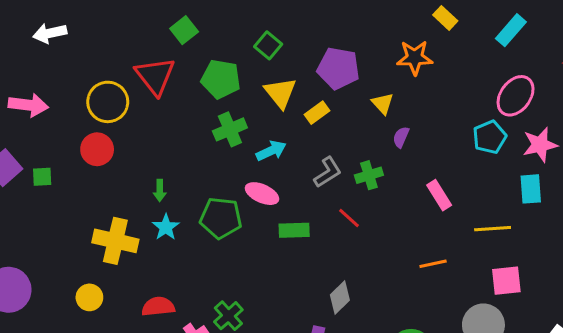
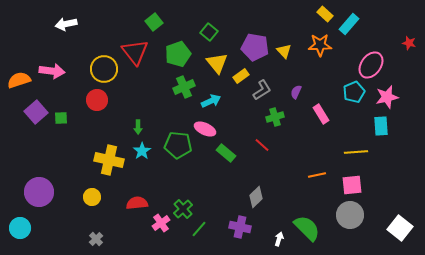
cyan rectangle: (511, 30) -> (349, 24), moved
orange star: (415, 58) -> (320, 45), moved
green pentagon: (221, 79) -> (178, 54), turned -30
yellow triangle: (383, 103) -> (284, 51), moved
gray L-shape: (328, 172) -> (262, 90), moved
pink rectangle: (439, 195) -> (321, 114), moved
green rectangle: (294, 230) -> (226, 153), turned 42
pink square: (506, 281) -> (352, 185), moved

